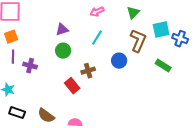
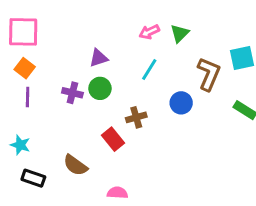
green triangle: (133, 13) -> (180, 33), moved
orange square: (11, 37) -> (25, 68), turned -32
purple cross: (30, 66) -> (72, 93), moved
brown semicircle: (46, 116) -> (75, 165), moved

